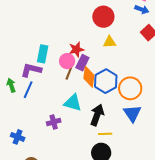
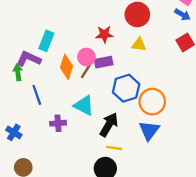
red star: (76, 49) -> (104, 34), moved
cyan rectangle: (43, 54) -> (46, 41), moved
purple rectangle: (82, 63) -> (104, 62), turned 42
purple L-shape: (31, 70) -> (29, 59), moved
orange diamond: (89, 77) -> (67, 67), moved
blue line: (28, 90) -> (37, 95), moved, turned -54

